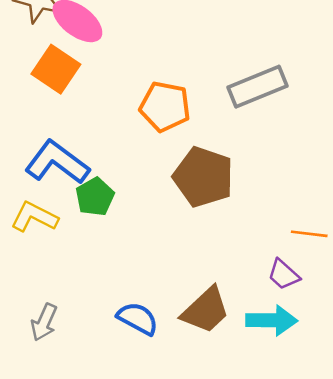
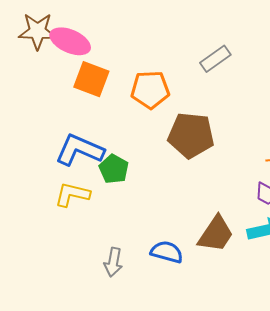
orange square: (56, 69) -> (91, 79), moved
gray rectangle: (258, 87) -> (215, 59), size x0.7
gray arrow: (44, 322) -> (113, 262), moved

